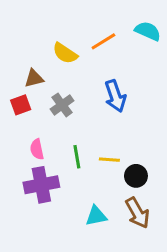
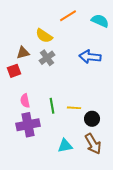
orange line: (103, 41) -> (68, 16), moved
blue arrow: (115, 96) -> (90, 57), moved, turned 115
gray cross: (62, 105) -> (47, 58), moved

